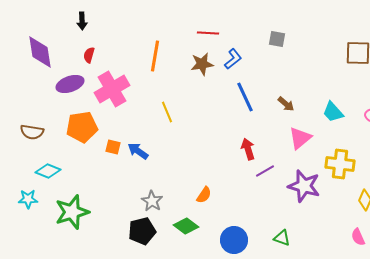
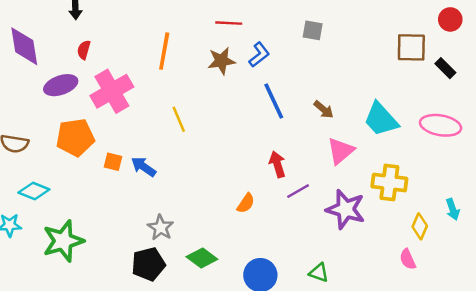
cyan trapezoid: (333, 112) -> (381, 119), size x1.4
orange semicircle: (204, 195) -> (246, 203), moved
pink semicircle: (358, 237) -> (408, 259), moved

